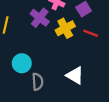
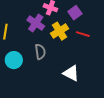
cyan circle: (22, 63) -> (14, 60), moved
gray semicircle: (38, 82) -> (40, 52), moved

